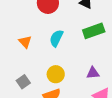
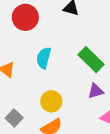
green rectangle: (94, 31) -> (91, 60), moved, turned 75

